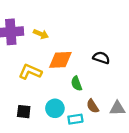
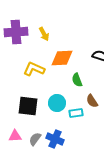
yellow arrow: (41, 34) -> (44, 34), turned 40
black square: (24, 112) -> (28, 106), size x1.5

